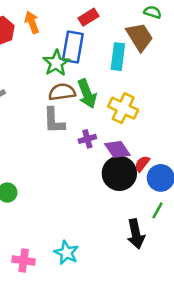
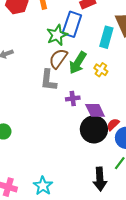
brown semicircle: (62, 92) -> (58, 59), turned -55
green arrow: (87, 94) -> (78, 63), turned 45
yellow cross: (123, 108) -> (101, 70), moved, size x0.6

